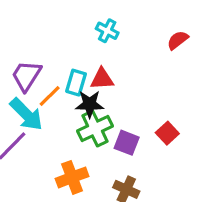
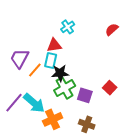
cyan cross: (107, 31) -> (68, 27), turned 32
red triangle: (102, 79) -> (54, 45), moved
cyan arrow: (26, 114) -> (34, 103), moved

